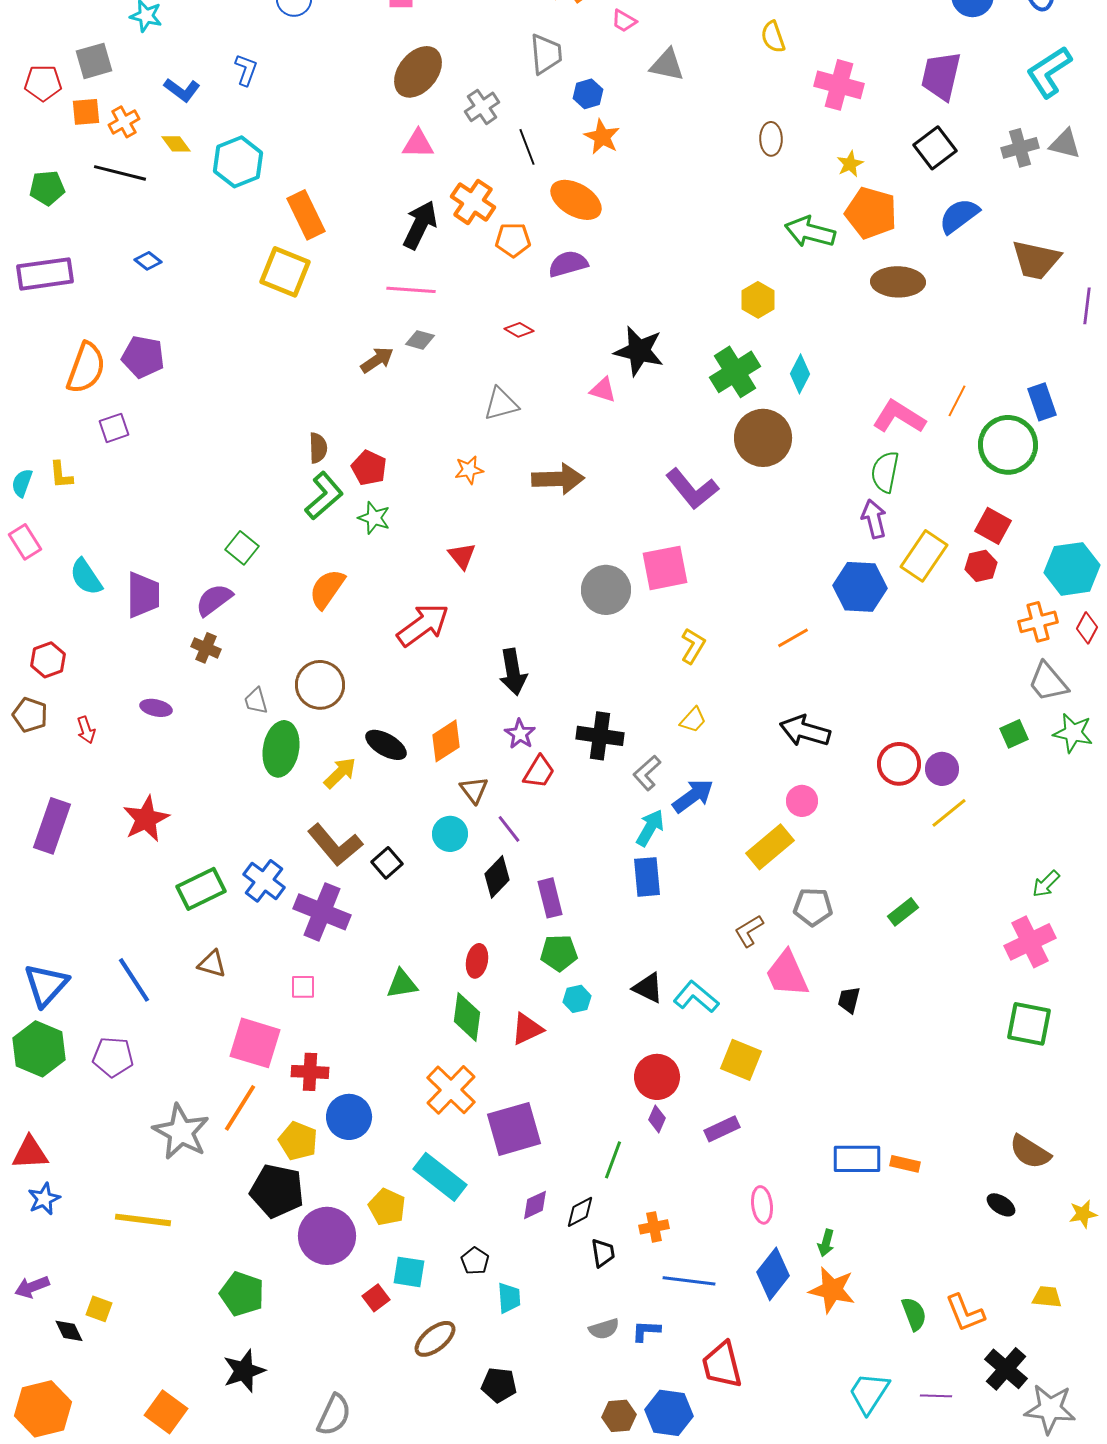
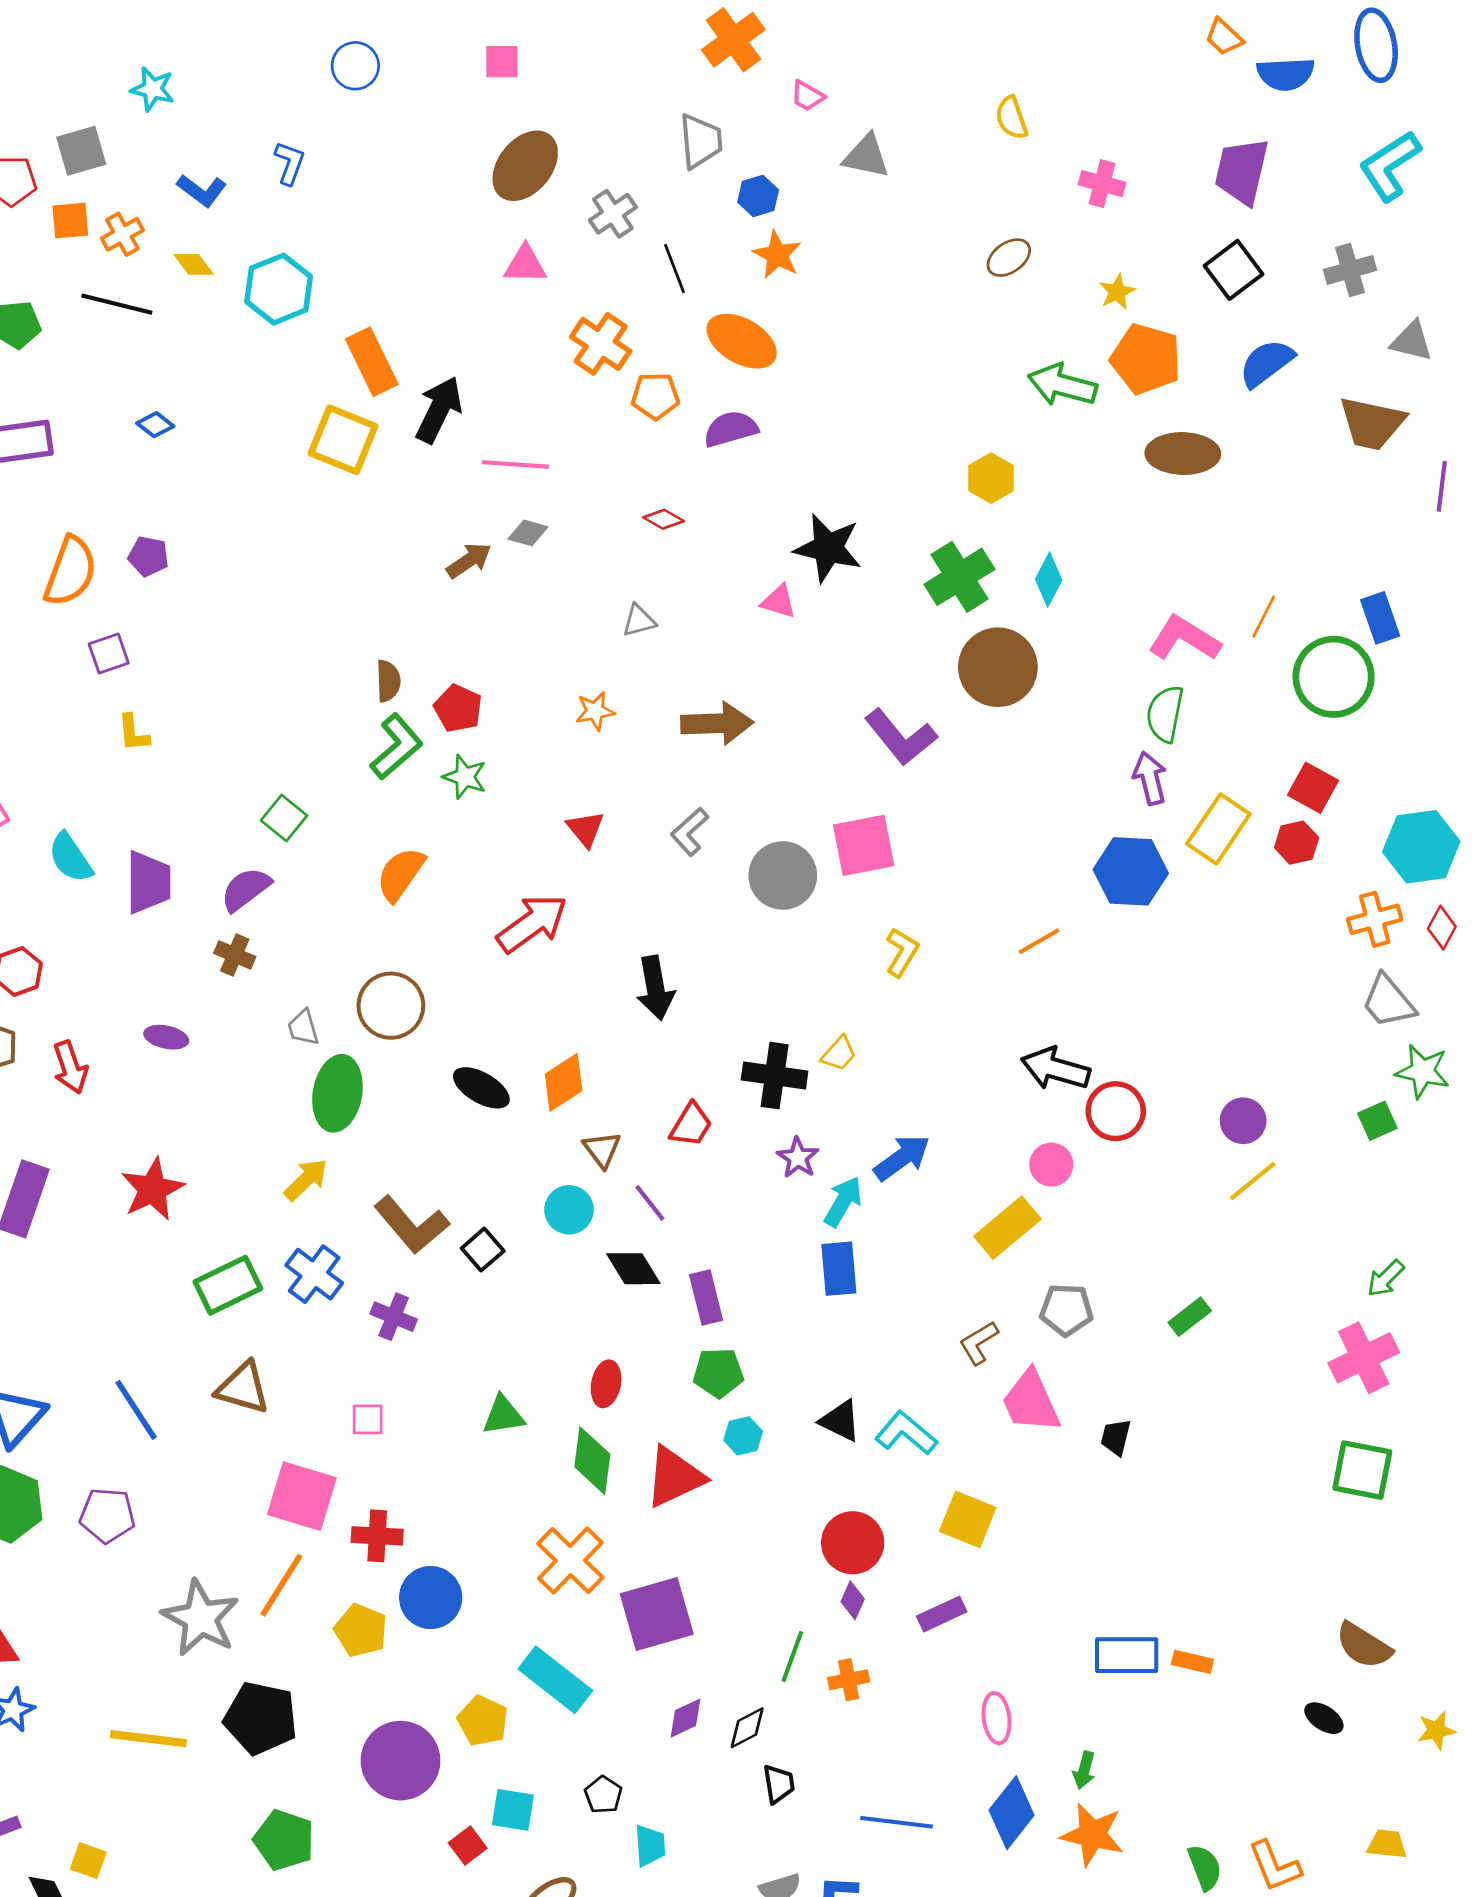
pink cross: (839, 85) -> (1102, 184), size x0.7
brown ellipse: (771, 139) -> (1009, 258), turned 56
gray triangle: (1065, 144) -> (1412, 341), moved
black arrow: (420, 225) -> (439, 410), moved
purple pentagon: (143, 357) -> (148, 556), size x0.7
gray triangle: (501, 404) -> (639, 621), size x0.7
yellow L-shape: (61, 475) -> (133, 733), moved
yellow trapezoid: (693, 720) -> (839, 1054), moved
red arrow: (86, 730) -> (70, 1067), size x1.4
purple star: (520, 734) -> (798, 1158), moved
green square: (1014, 734) -> (1377, 1121), moved
red circle: (899, 764) -> (1116, 1111), moved
yellow arrow: (340, 773) -> (306, 1180), moved
gray L-shape: (647, 773) -> (690, 832), moved
black diamond: (497, 877) -> (633, 1269), turned -75
purple cross: (322, 912) -> (394, 1317), size x0.6
brown triangle: (212, 964) -> (243, 1388), size x1.4
red triangle: (527, 1029) -> (675, 1477), size x1.4
black pentagon: (277, 1191) -> (261, 1718), moved
orange cross: (654, 1227) -> (849, 1680), moved

